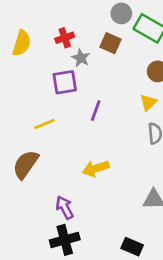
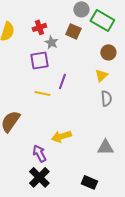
yellow line: (44, 124) -> (42, 93), moved, turned 35
yellow arrow: (96, 168) -> (61, 136), moved
black cross: (65, 240) -> (39, 177), turned -30

